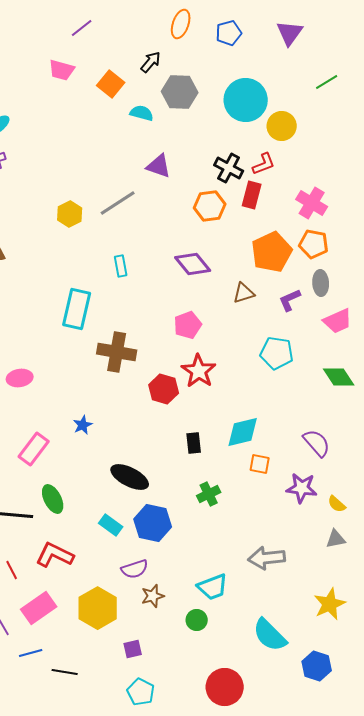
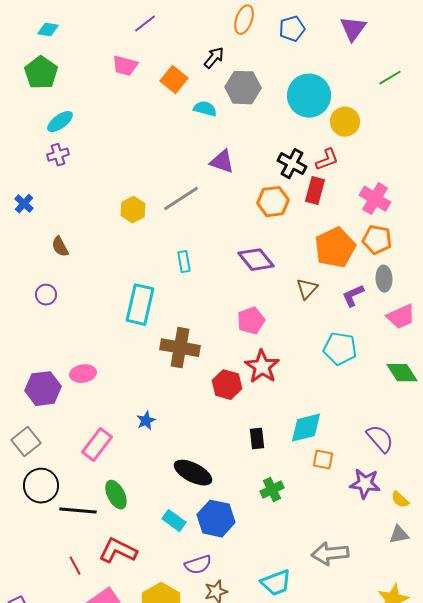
brown triangle: (244, 293) -> (307, 289), turned -30

